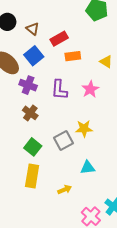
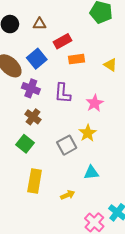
brown triangle: (33, 29) -> (39, 24), moved, turned -40
pink star: (90, 89) -> (95, 103), moved
yellow star: (84, 129) -> (88, 133), turned -30
green square: (33, 147) -> (25, 144), moved

